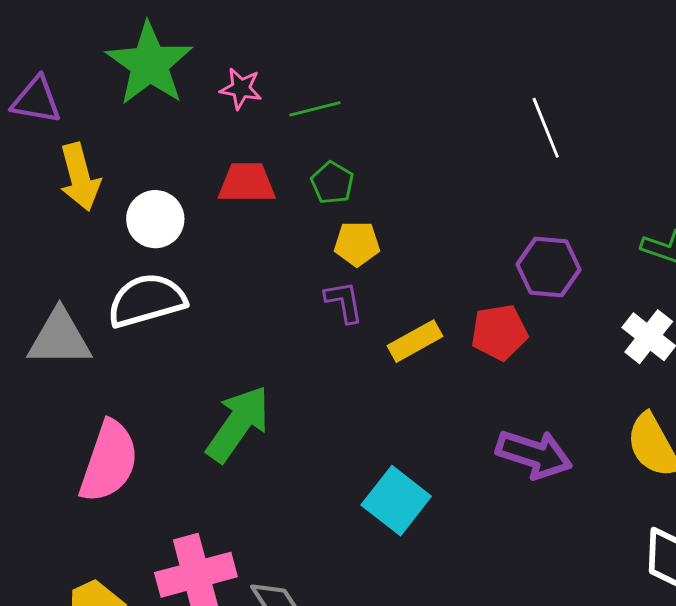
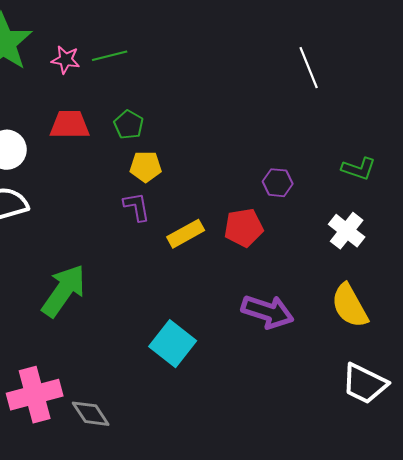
green line: (315, 109) -> (110, 56), moved
white line: (546, 128) -> (309, 68), moved
purple hexagon: (549, 267) -> (278, 183), size x0.7

